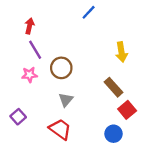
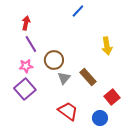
brown rectangle: (113, 87) -> (88, 77), moved
gray triangle: (66, 100) -> (64, 78), moved
purple square: (18, 117) -> (25, 89), moved, size x1.5
red trapezoid: (60, 129) -> (68, 111), moved

